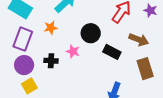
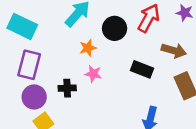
orange star: (51, 28) -> (88, 48), moved
black circle: (91, 33) -> (115, 28), moved

